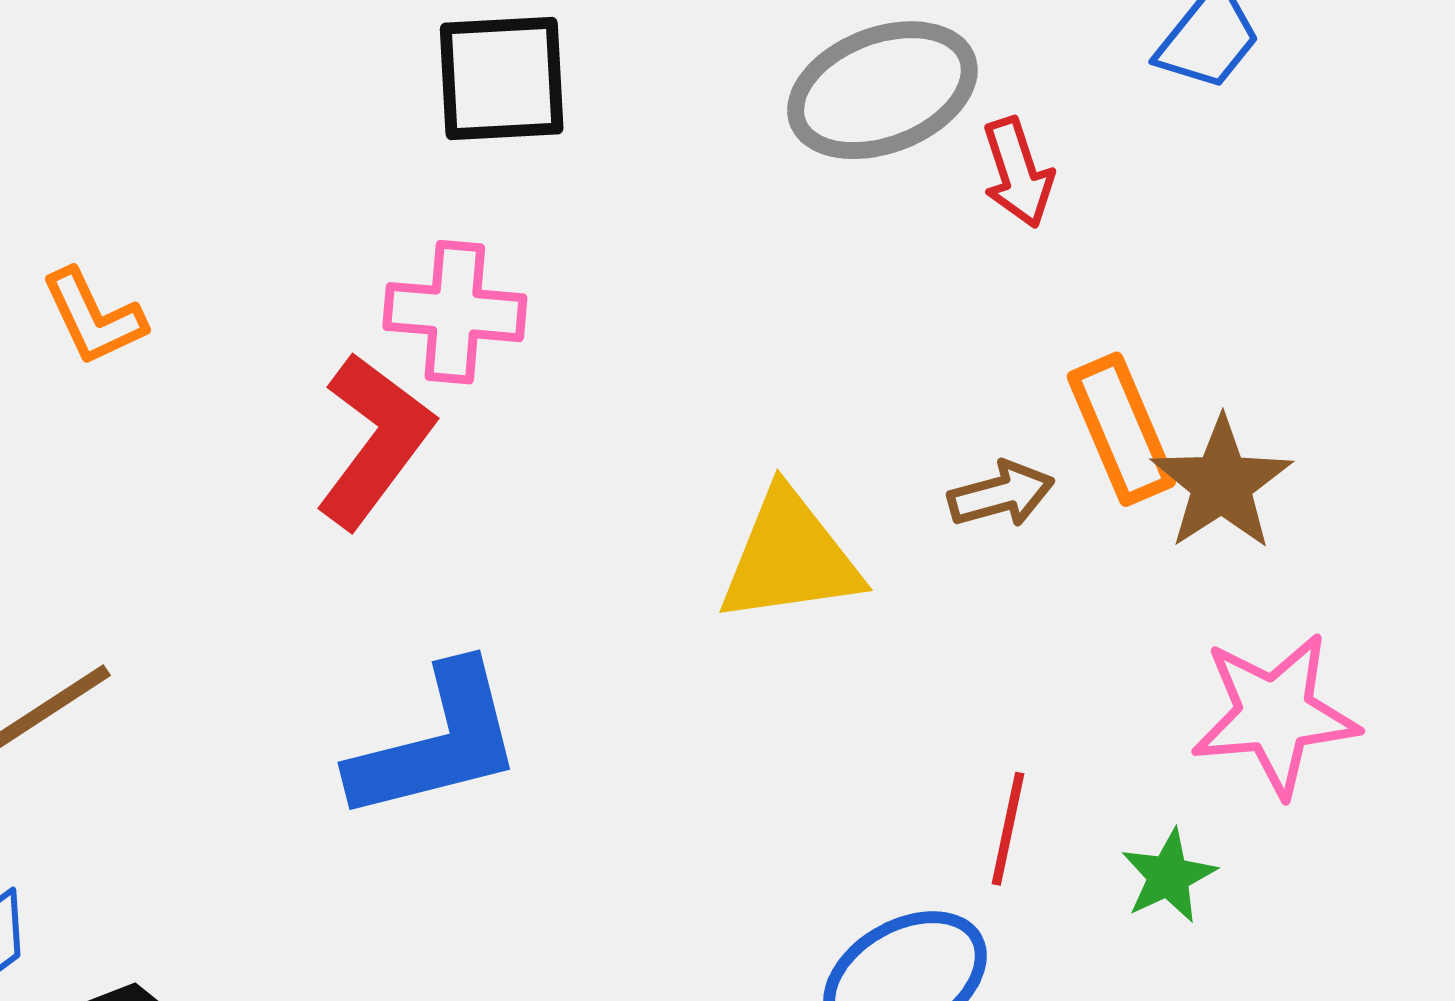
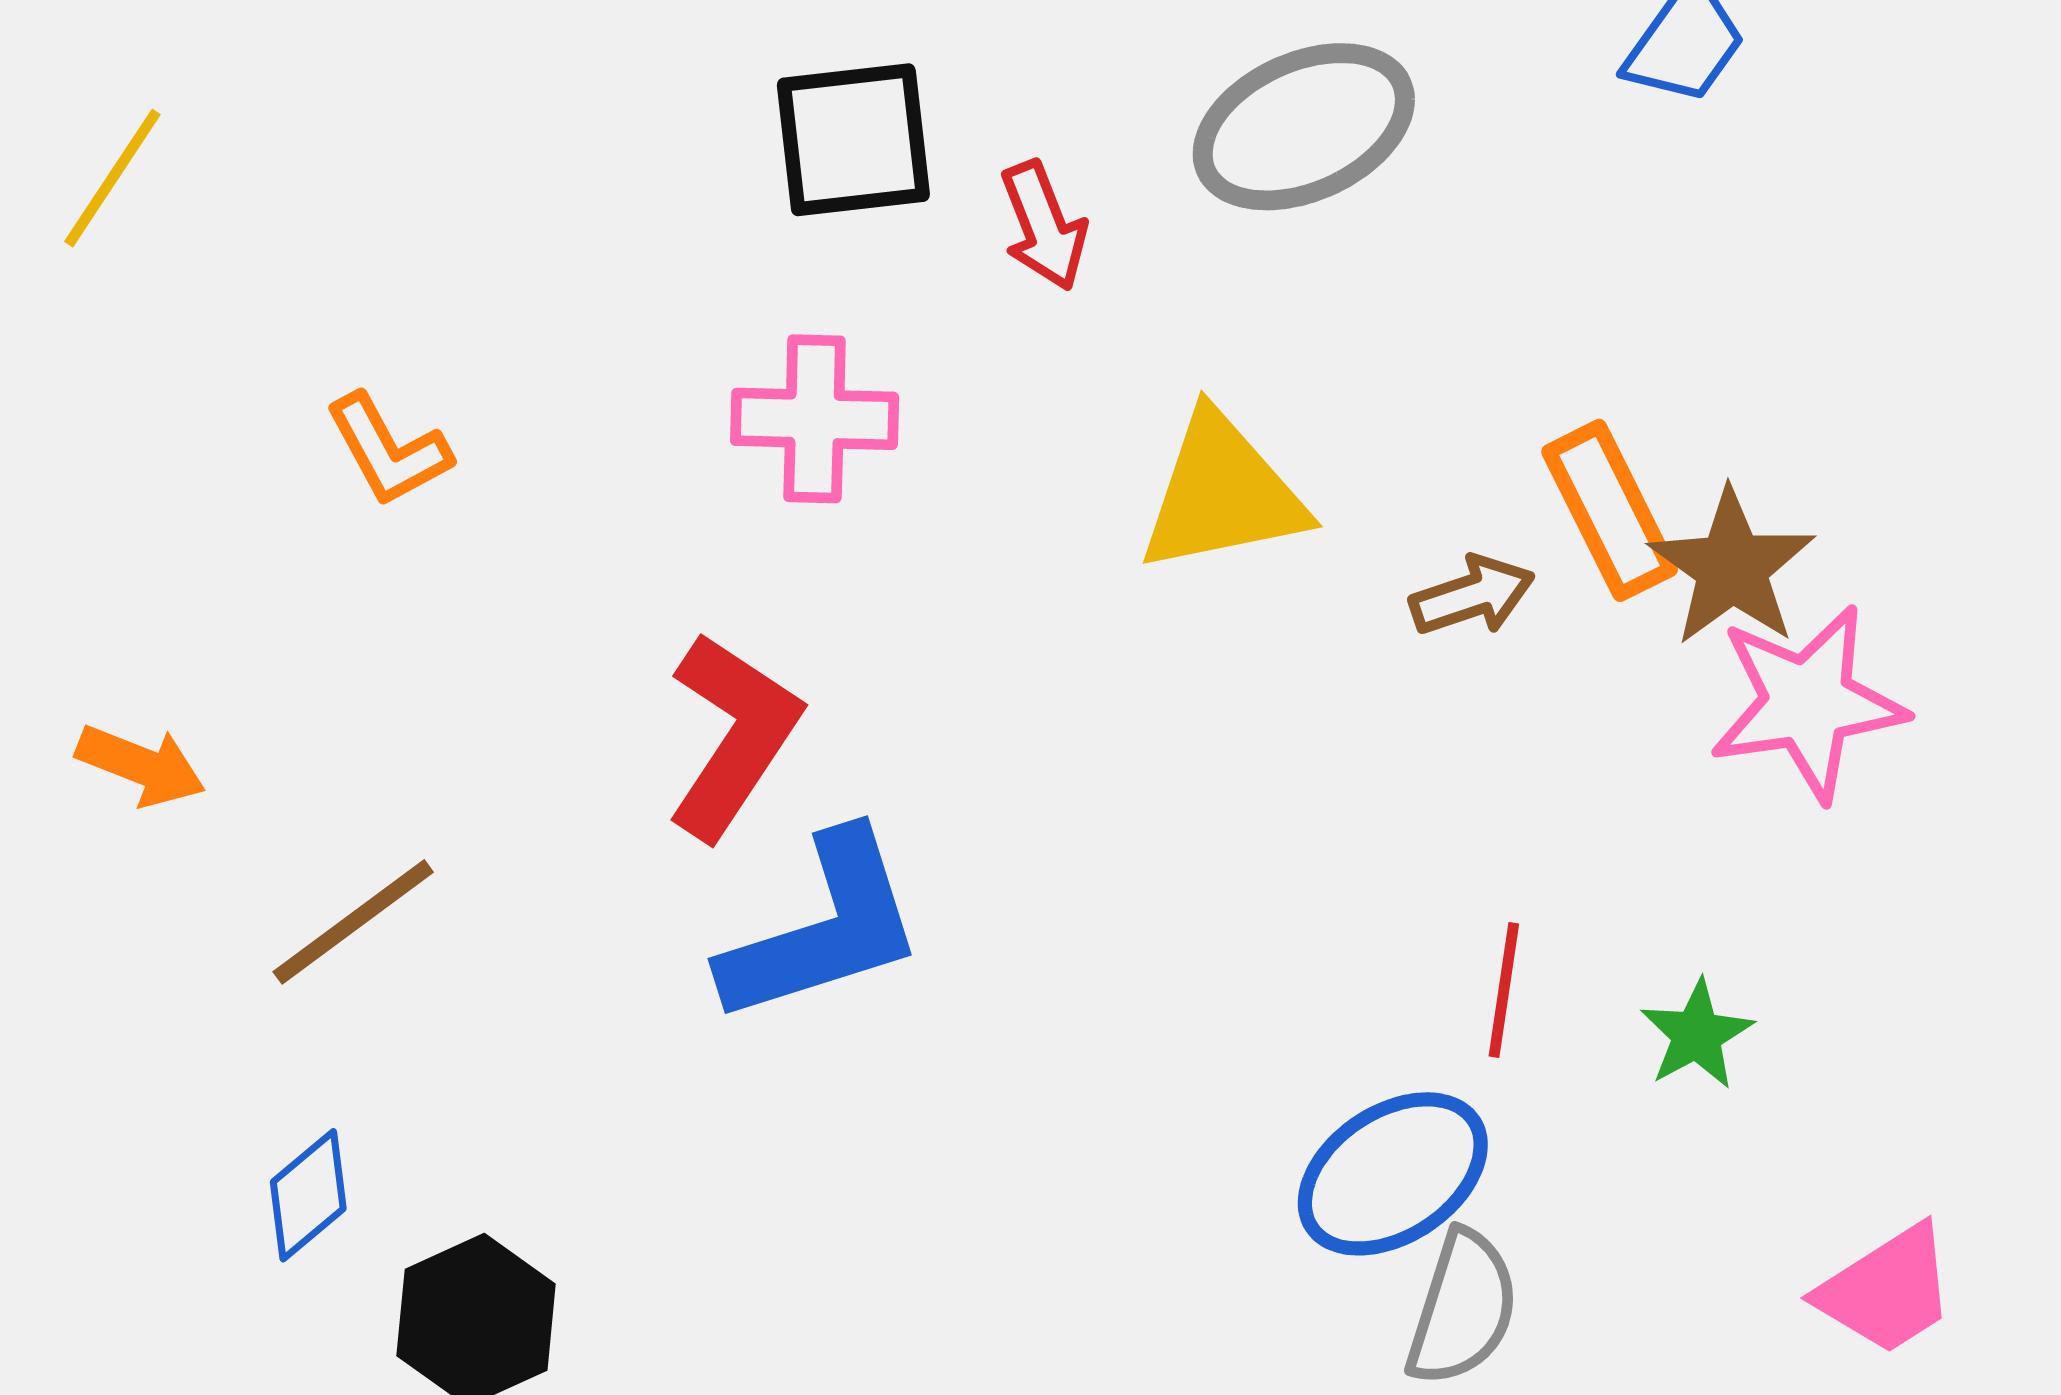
red arrow: (1018, 173) -> (1044, 226), moved
red L-shape: (375, 441) -> (733, 736), moved
yellow triangle: (790, 557) -> (1222, 493), moved
pink star: (1275, 715) -> (1808, 703), moved

